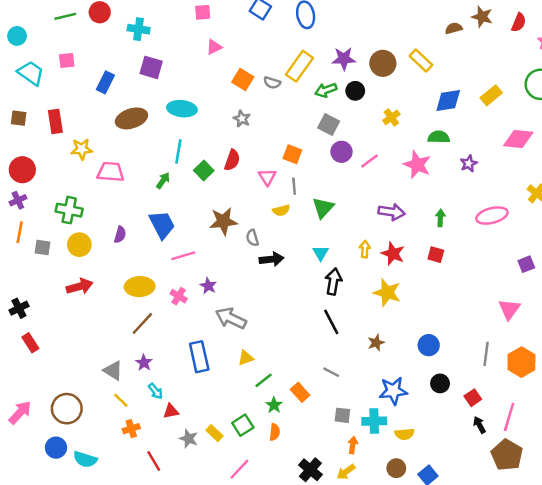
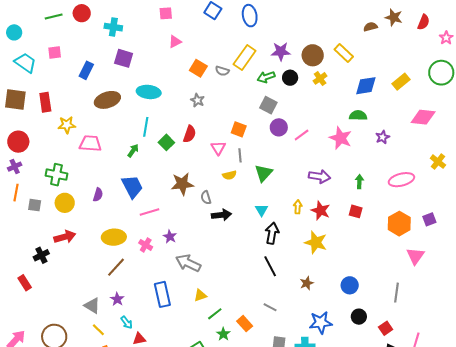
yellow cross: (391, 117) -> (320, 78), moved
brown square: (19, 118) -> (15, 99), size x1.6
black cross: (19, 308) -> (41, 255), moved
orange hexagon: (521, 362) -> (399, 224), moved

